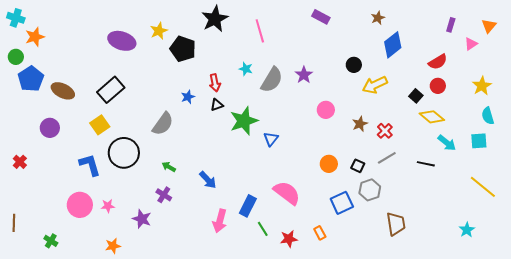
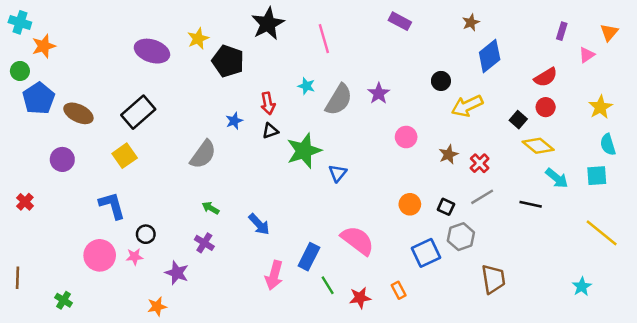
black circle: (124, 153) -> (146, 234), moved, size x0.5
orange star: (113, 246) -> (157, 306), moved

